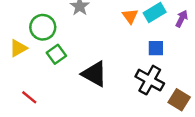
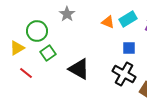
orange triangle: (130, 16) -> (108, 22), turned -32
red line: (29, 97) -> (26, 73), moved

